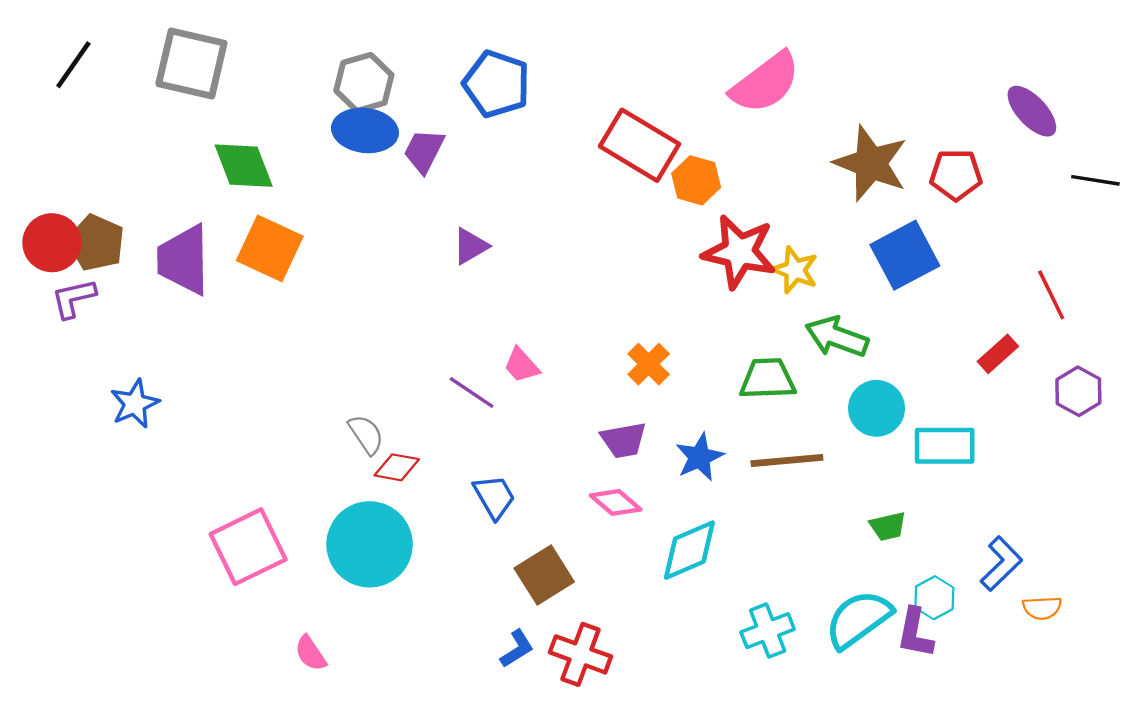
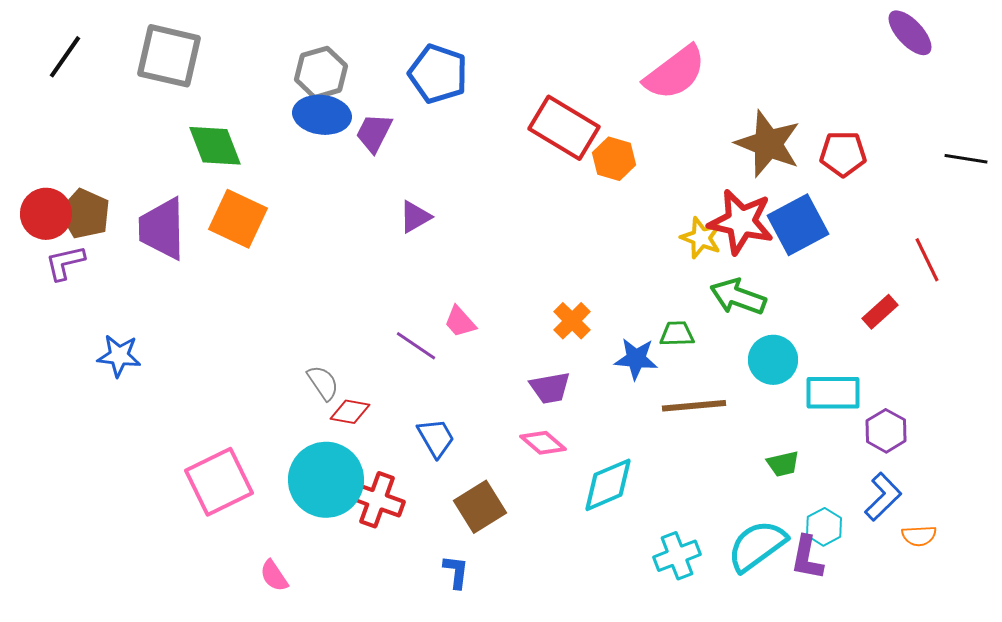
purple ellipse: (1032, 111) -> (910, 33), moved
red star: (739, 252) -> (741, 222), moved
green trapezoid: (768, 379) -> (677, 334), size x0.7
purple hexagon: (1078, 391) -> (886, 431), moved
blue star: (135, 404) -> (119, 356), turned 30
blue star: (700, 457) -> (636, 359), moved, turned 30
blue L-shape: (517, 649) -> (456, 572), turned -51
red cross: (580, 654) -> (377, 500), moved

